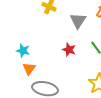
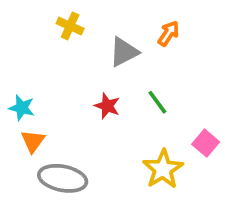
gray triangle: (78, 21) -> (124, 52), turned 30

